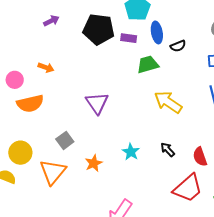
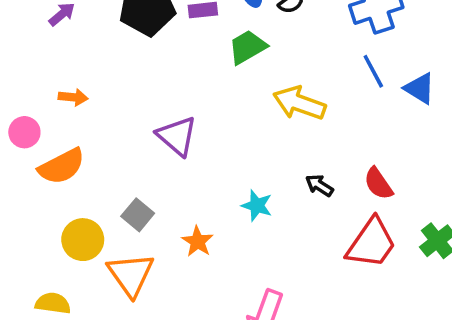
yellow circle: (20, 153) -> (83, 240), moved

